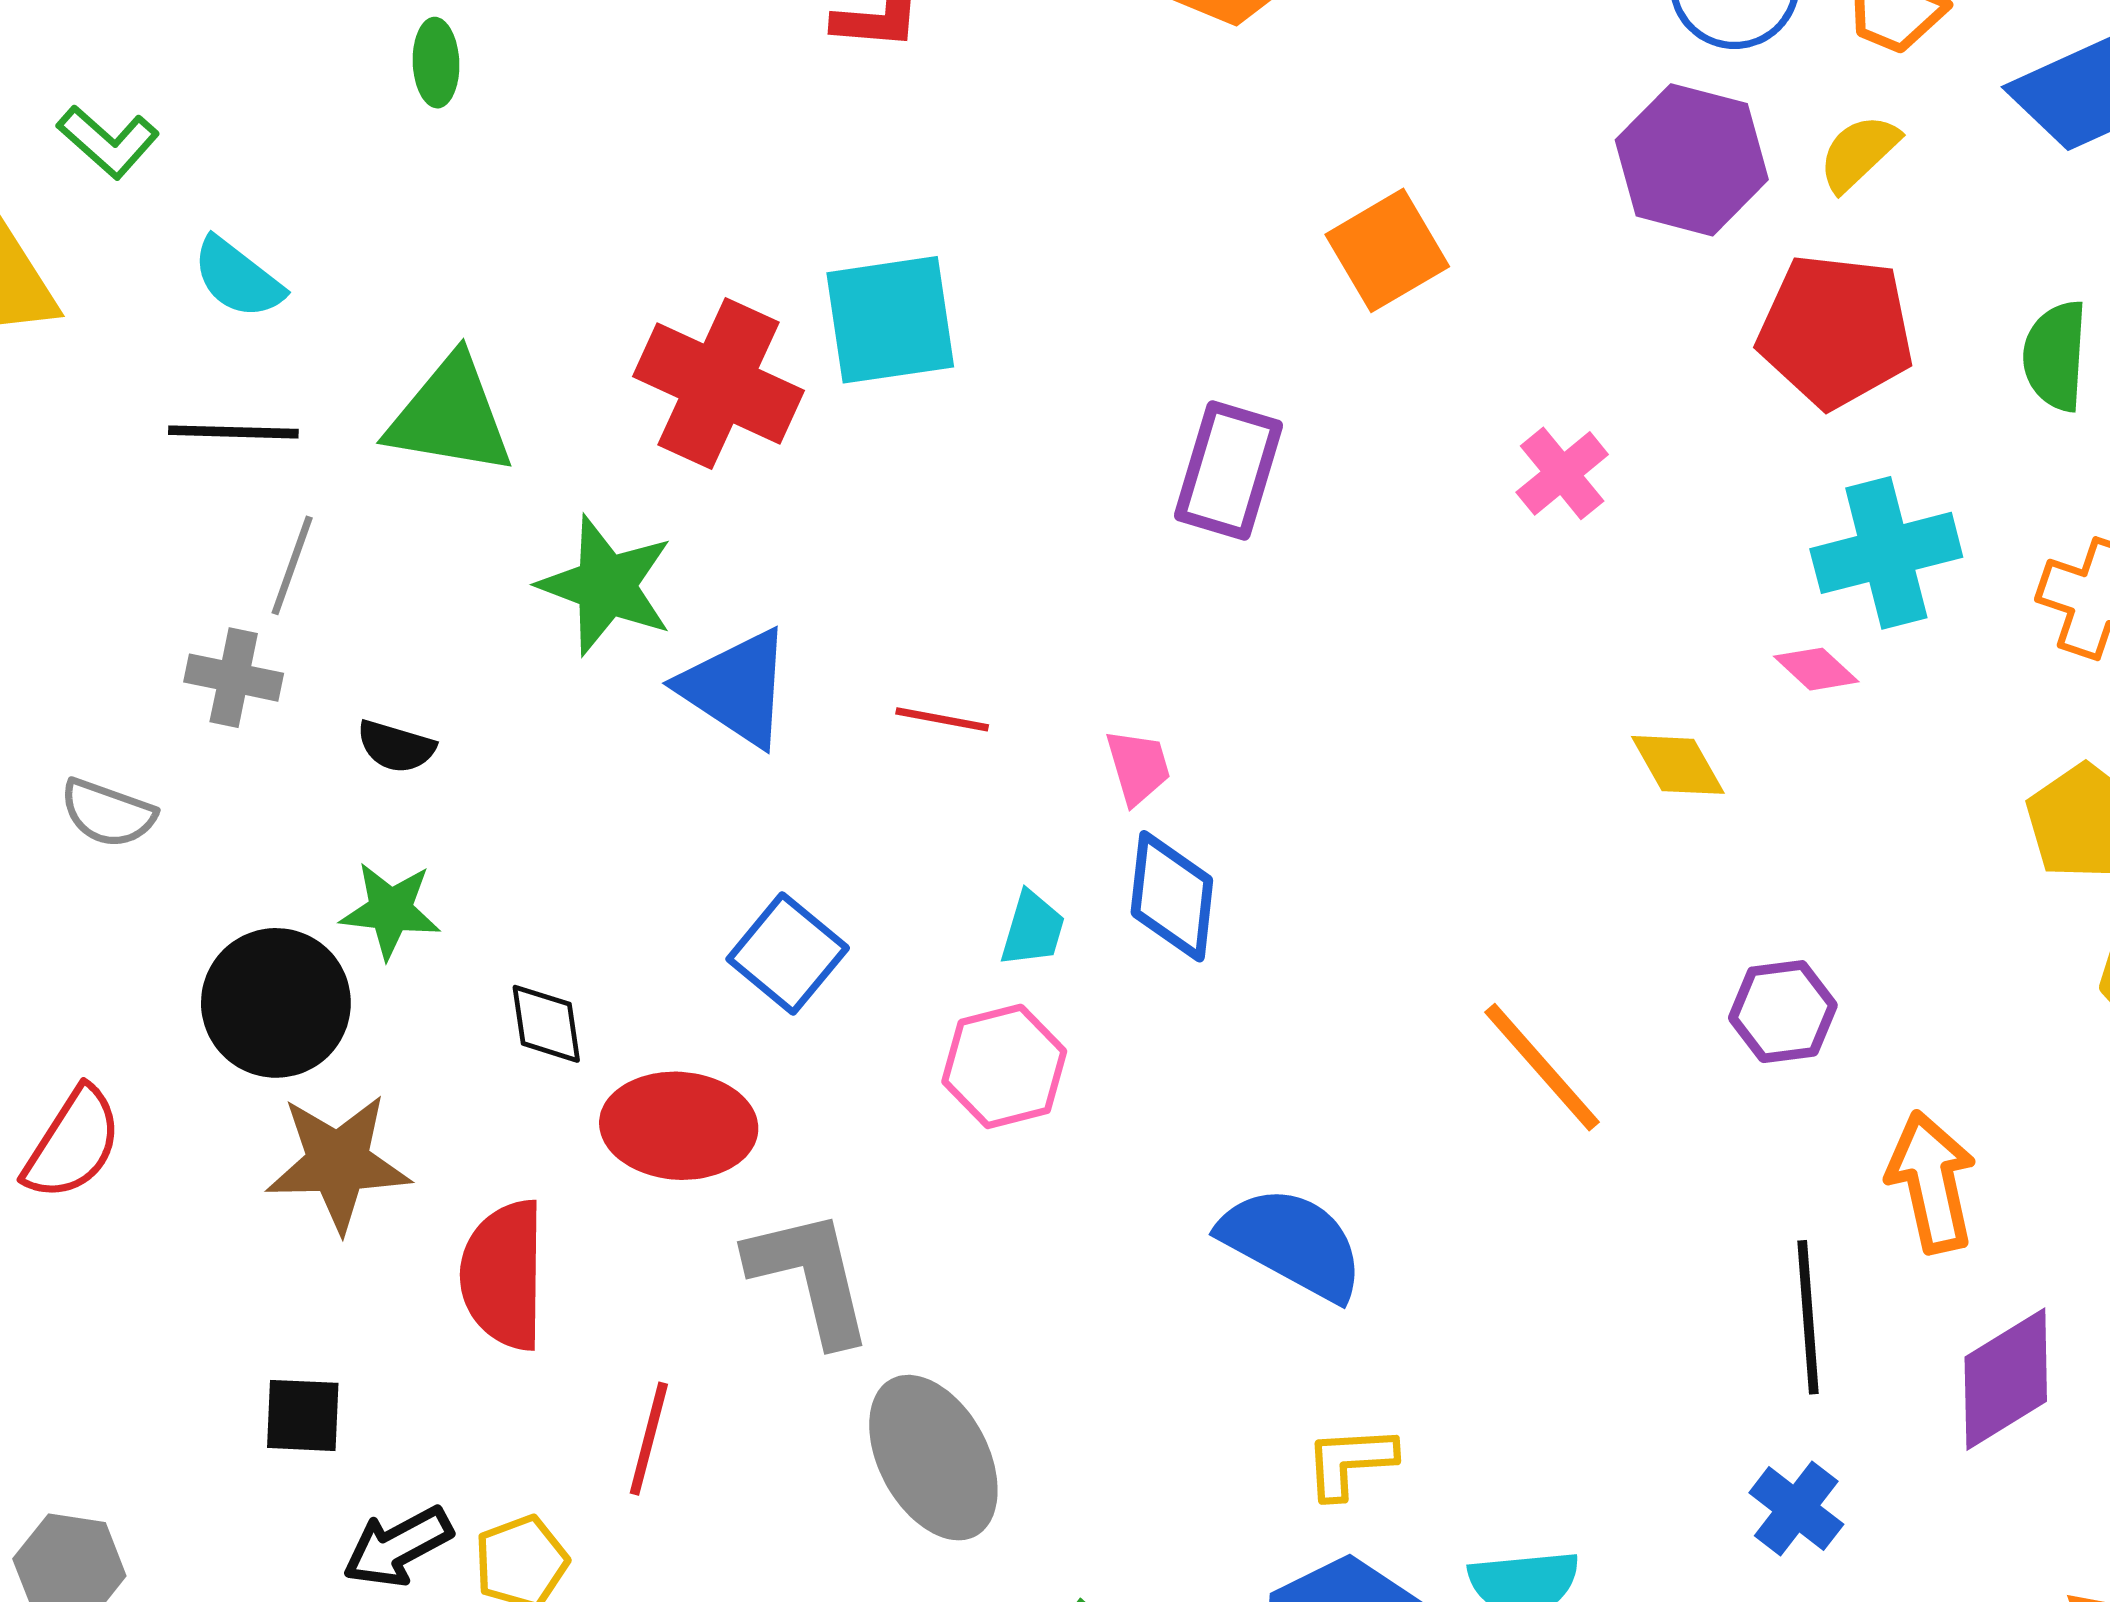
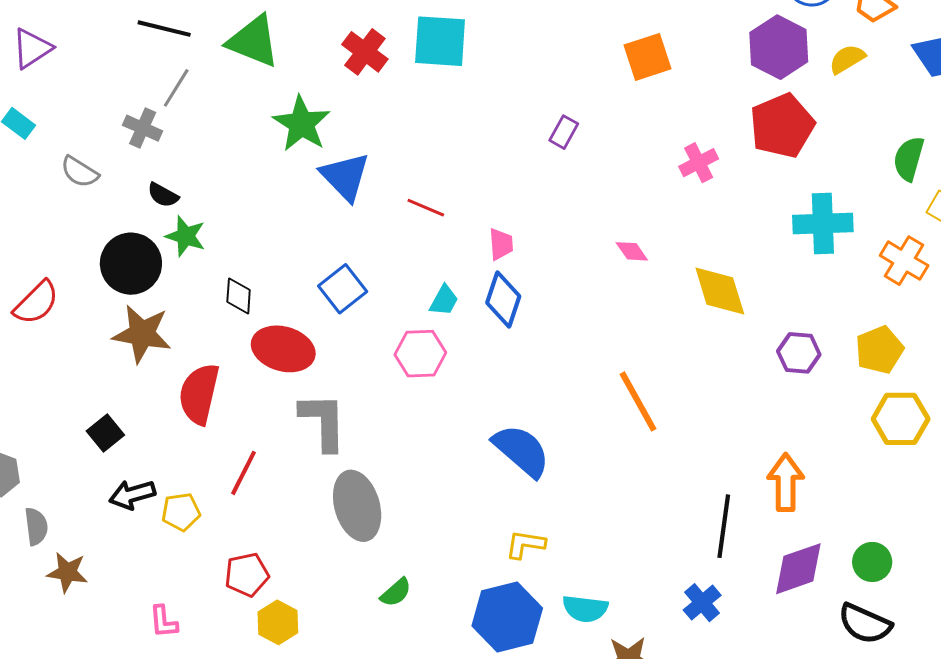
red pentagon: (1836, 331) -> (782, 126), moved, turned 30
red cross: (719, 383) -> (365, 52), size x0.7
purple rectangle: (1229, 471) -> (564, 132), size x0.6
pink diamond: (1816, 669) -> (632, 251), moved
black semicircle: (396, 747) -> (163, 195), moved
yellow diamond: (1678, 765) -> (720, 291), size x1.5
purple hexagon: (1783, 1012) -> (799, 353), moved
black square: (303, 1415) -> (105, 433), turned 36

